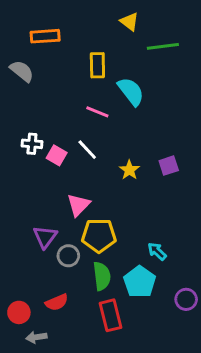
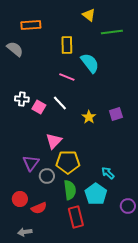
red circle: (19, 312) -> (20, 199), moved

